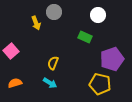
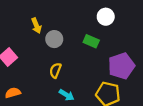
gray circle: (54, 12) -> (54, 39), moved
cyan arrow: (50, 83) -> (67, 95), moved

